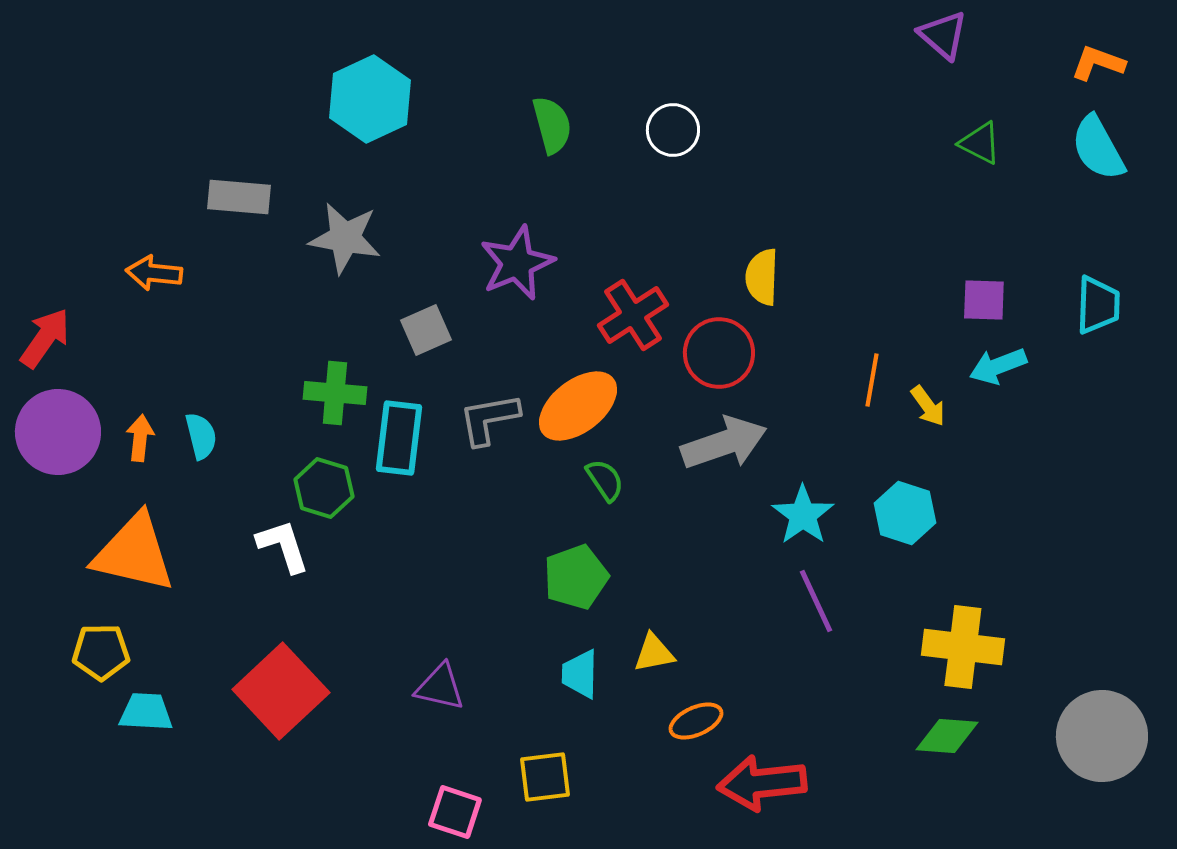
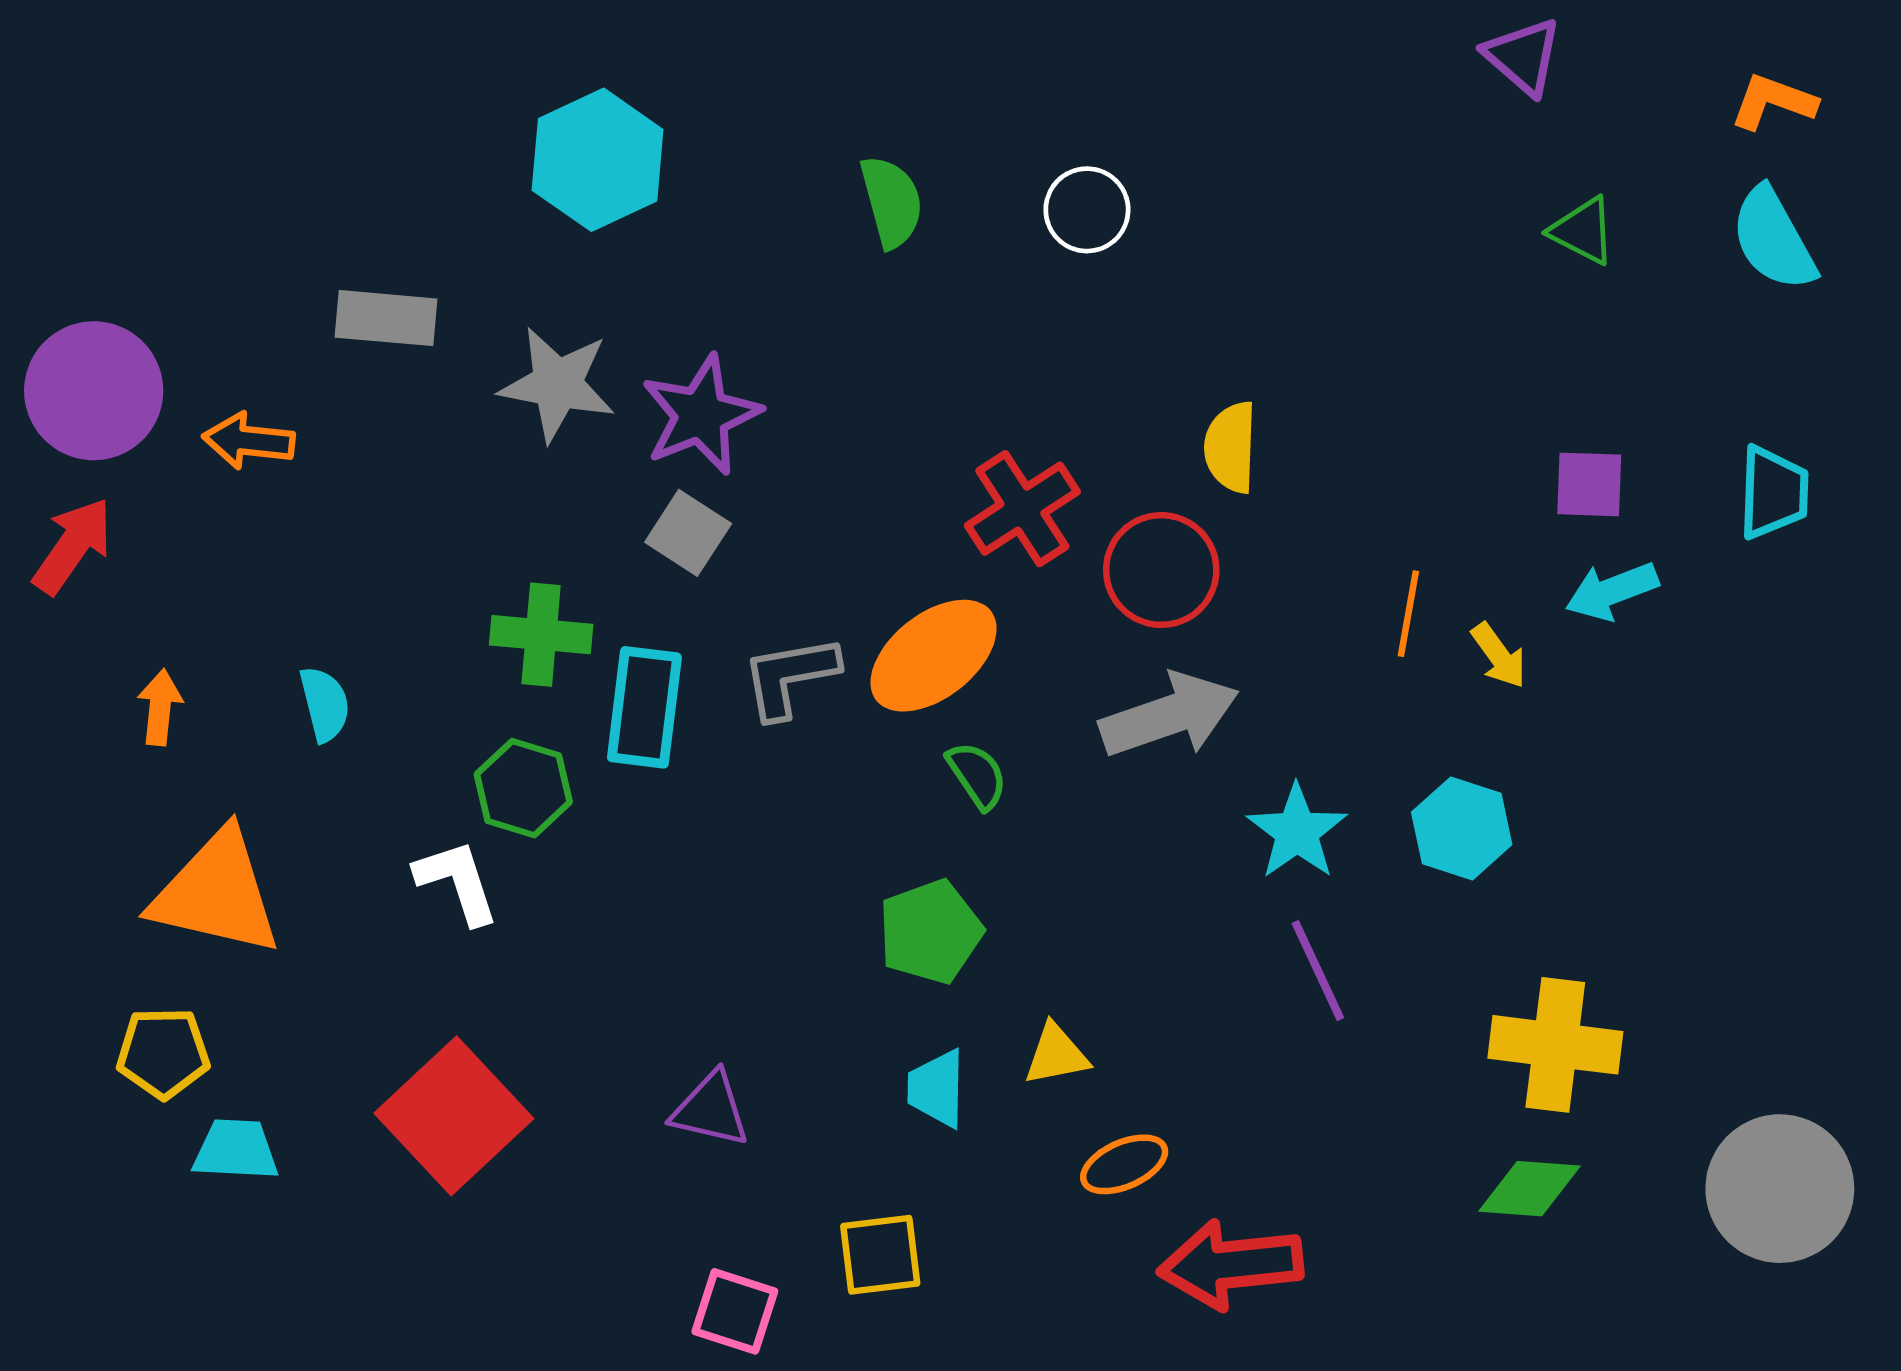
purple star: (517, 263) -> (701, 415), moved
gray square: (426, 330) -> (688, 533), turned -33
purple circle: (58, 432) -> (94, 391), moved
orange arrow: (140, 438) -> (160, 707), moved

